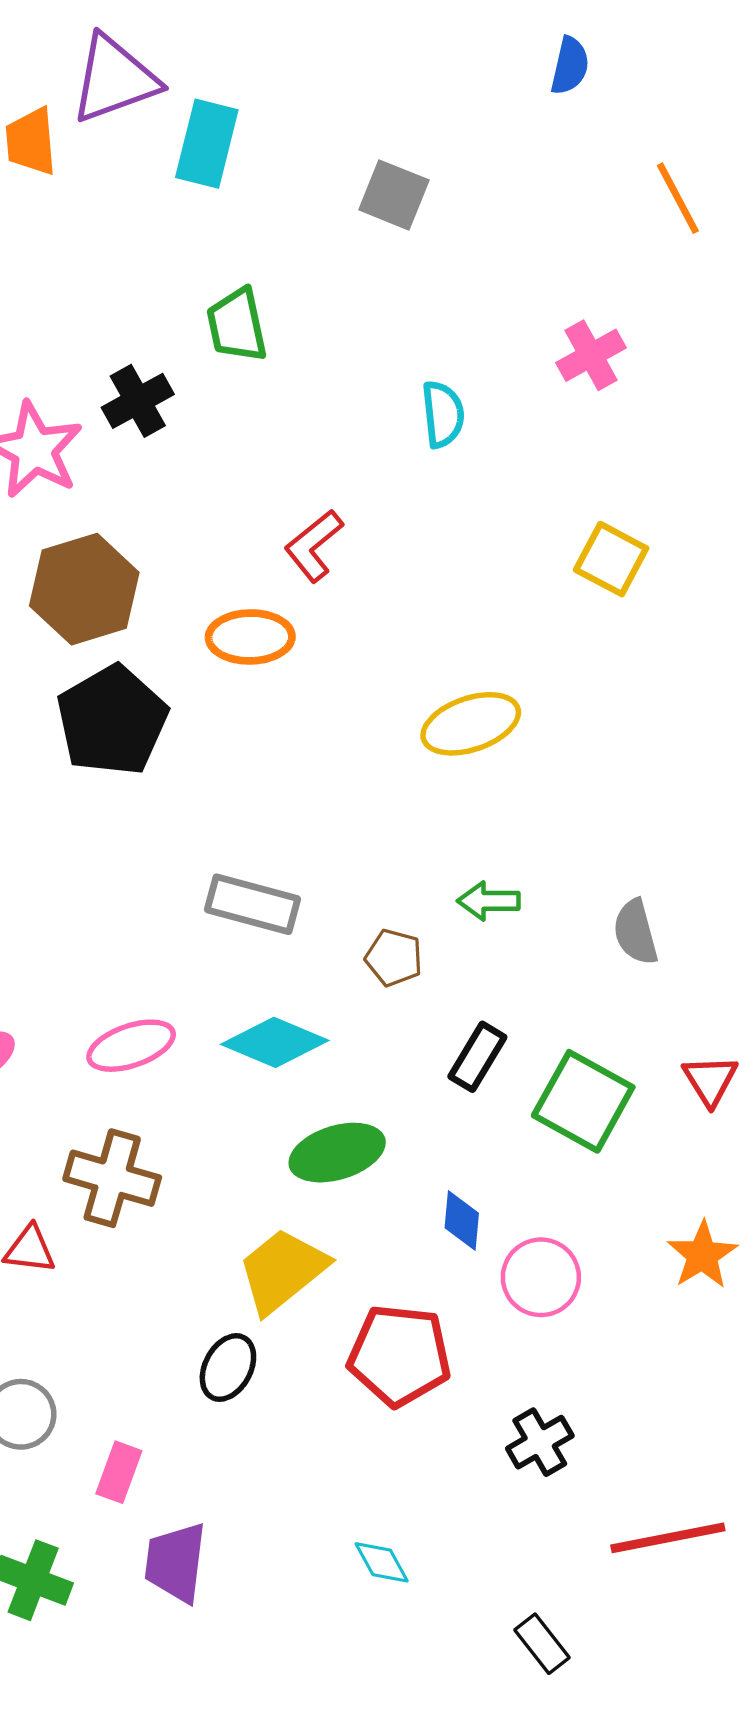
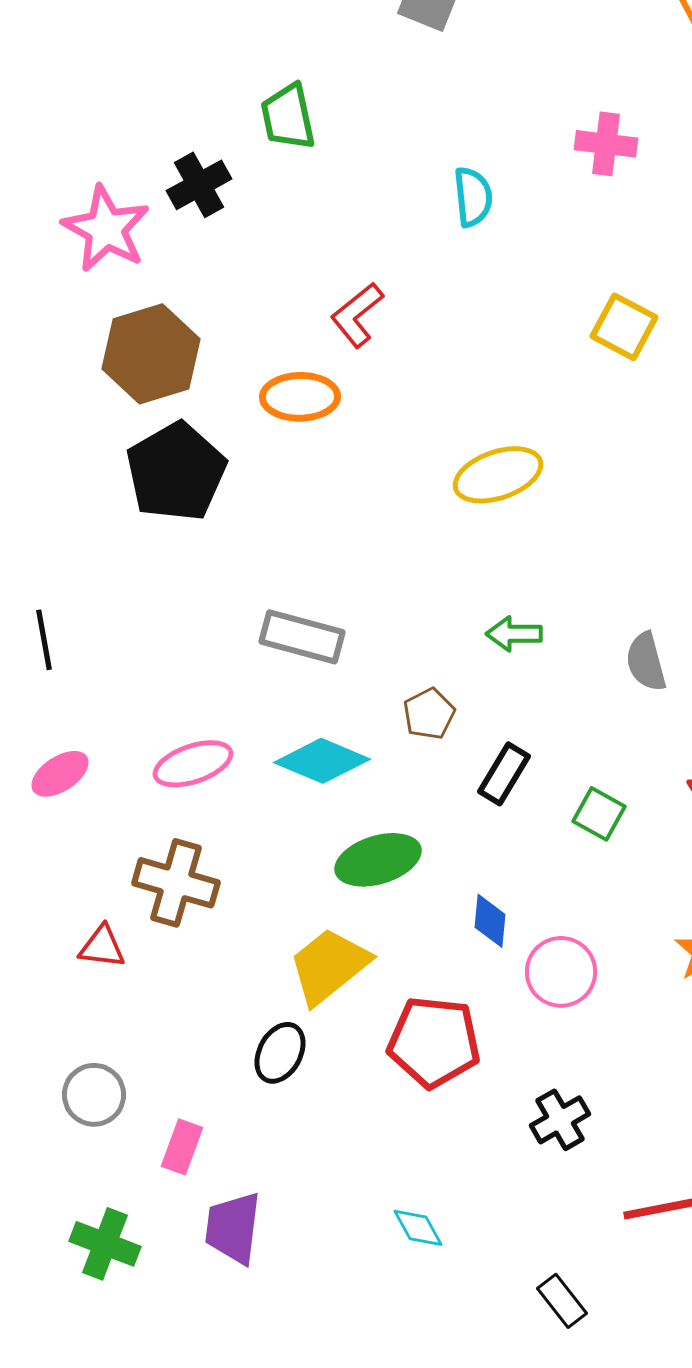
pink cross: (591, 355) -> (606, 144), turned 36
brown pentagon: (394, 958) -> (429, 714), moved, turned 30
green square: (583, 1101) -> (599, 814), size x0.6

